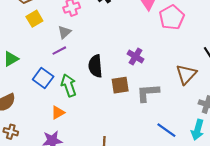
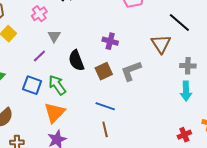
gray triangle: (64, 32) -> (54, 36), moved
orange triangle: (58, 112) -> (55, 113), size x1.6
blue line: (166, 130) -> (105, 106), moved

